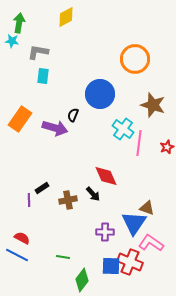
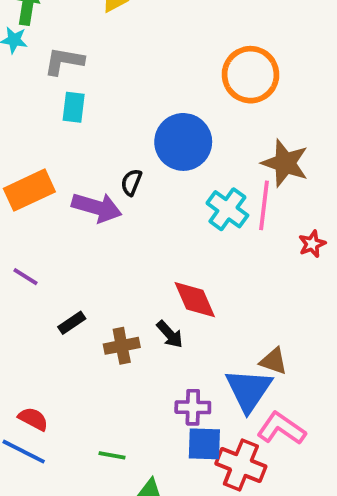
orange rectangle: (20, 119) -> (29, 190), turned 30
pink line: (139, 143) -> (264, 205), moved
purple line: (29, 200) -> (26, 277), moved, turned -56
blue square: (111, 266) -> (204, 444), moved

